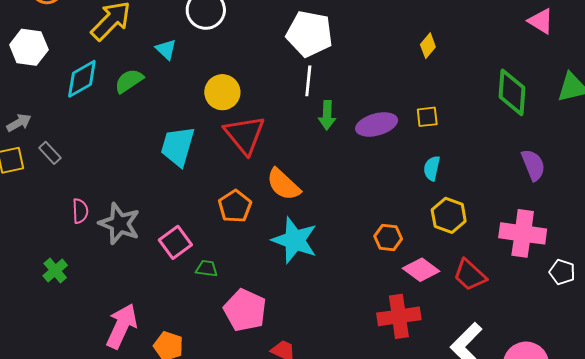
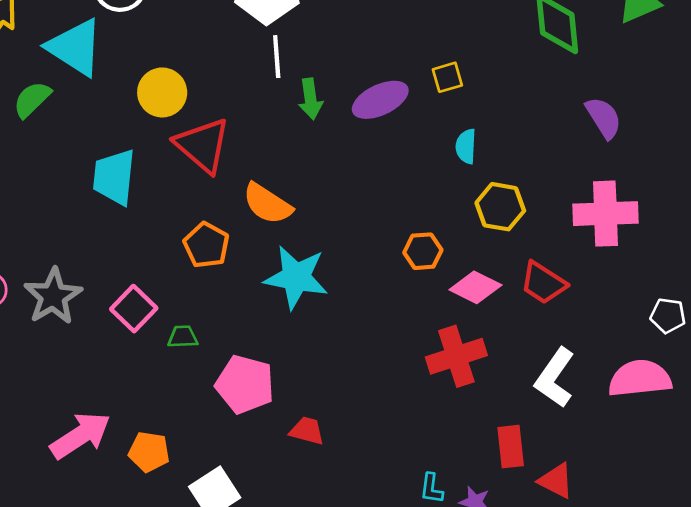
cyan triangle: (166, 49) -> (75, 47), size x2.0
gray star: (119, 224) -> (53, 296), turned 30
white pentagon: (562, 272) -> (668, 316), moved
pink arrow: (122, 326) -> (80, 435), turned 42

